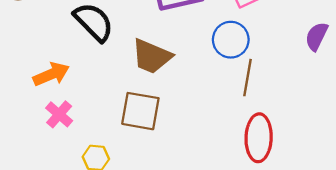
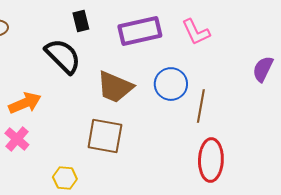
blue circle: (231, 40) -> (171, 84), moved
pink cross: (59, 114) -> (17, 139), moved

